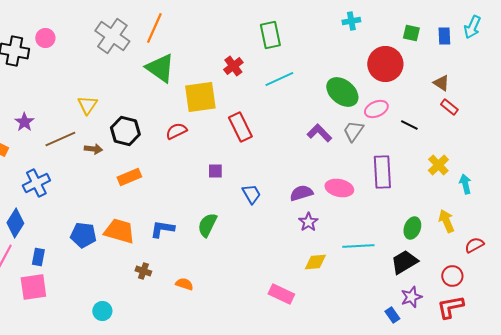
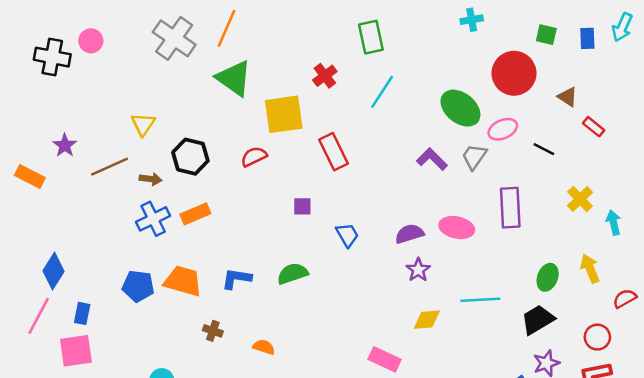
cyan line: (279, 79) -> (382, 92), turned -32
brown triangle: (441, 83) -> (567, 97), moved
blue cross: (36, 183) -> (153, 219), moved
green semicircle: (207, 225) -> (292, 274), turned 45

